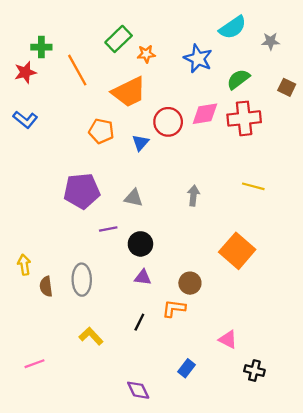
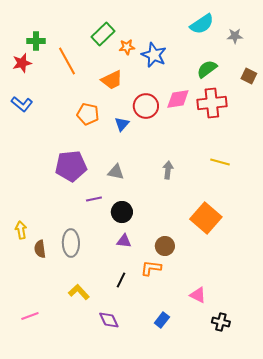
blue star: (198, 59) -> (154, 55), moved
orange trapezoid: (129, 92) -> (112, 80), size x0.7
purple diamond: (138, 390) -> (109, 320), moved

